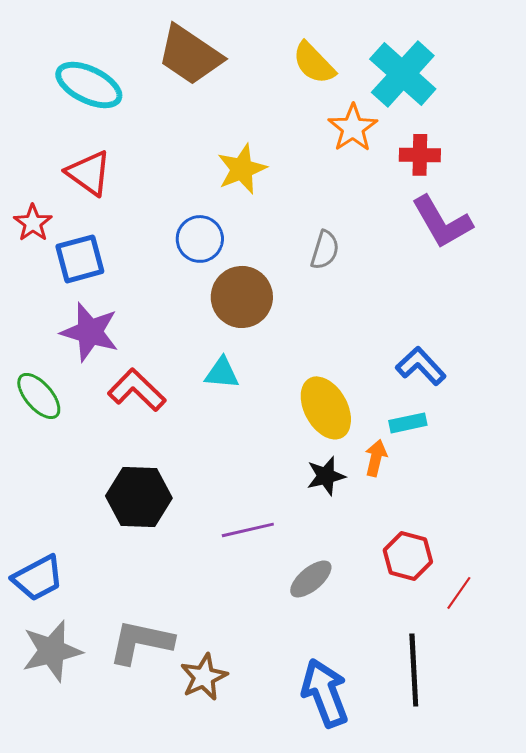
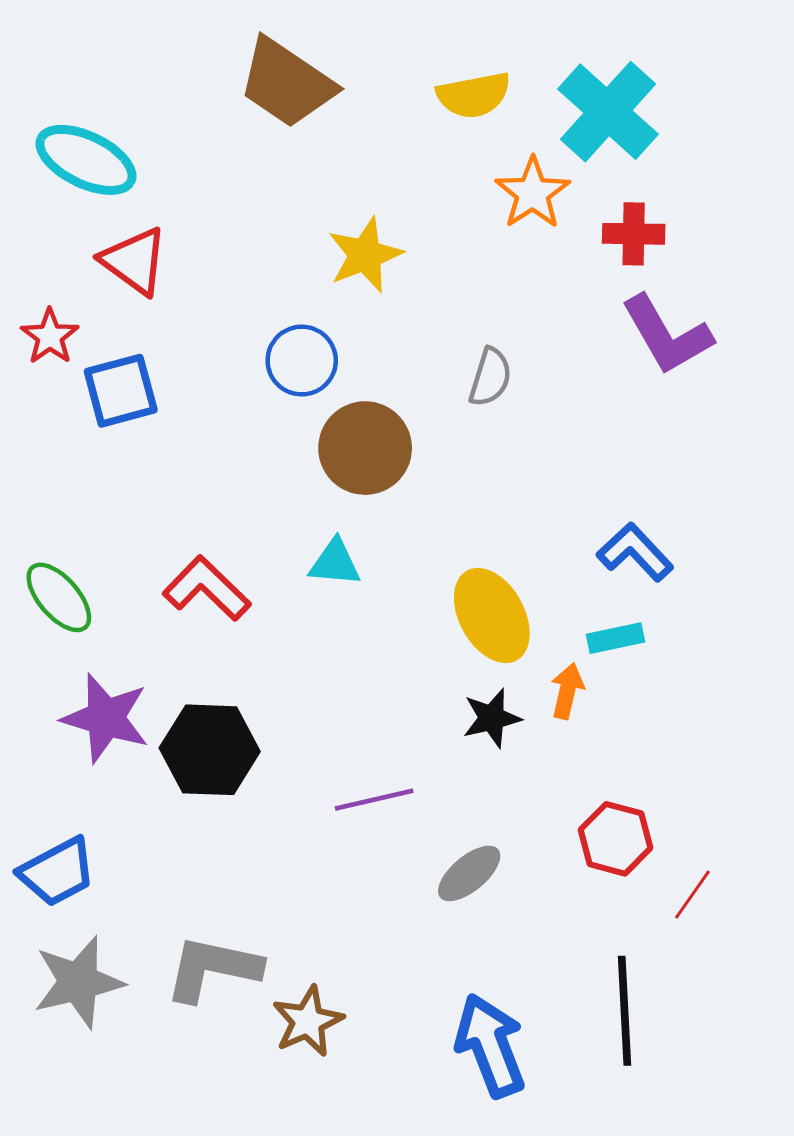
yellow semicircle: (314, 63) -> (474, 95), turned -57
cyan ellipse: (89, 85) -> (86, 160), moved
purple star: (90, 332) -> (106, 718), moved

